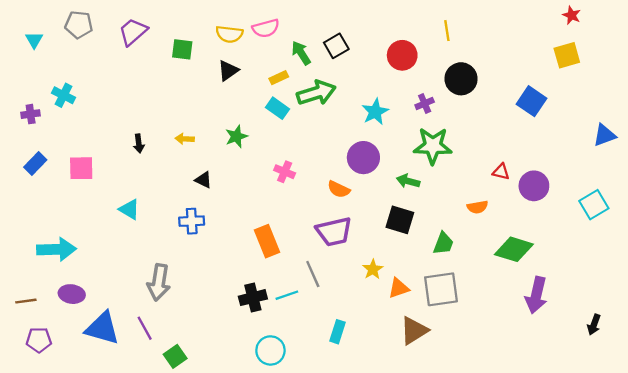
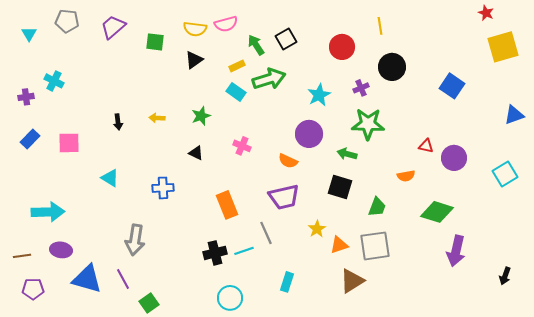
yellow square: (567, 55) -> (503, 47), moved, size x1.4
black triangle: (203, 180) -> (196, 153), moved

